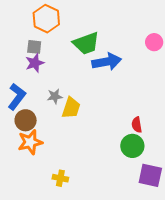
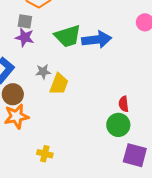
green trapezoid: (86, 43) -> (68, 36), moved
purple star: (35, 63) -> (25, 37), turned 30

